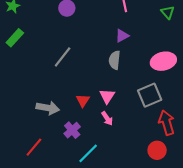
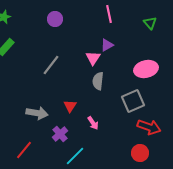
gray semicircle: (115, 60) -> (98, 81), moved
pink triangle: (107, 96) -> (93, 58), moved
red arrow: (167, 123) -> (149, 127), turned 125

